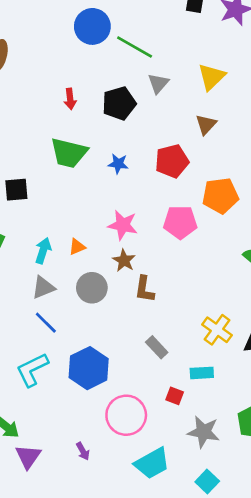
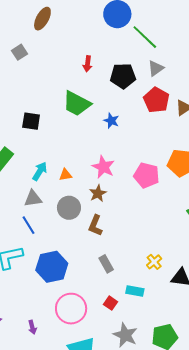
red pentagon: (172, 161) -> (156, 100), moved, turned 30
brown L-shape: (144, 289) -> (95, 225), moved
yellow cross: (217, 330) -> (154, 262), size x0.7

